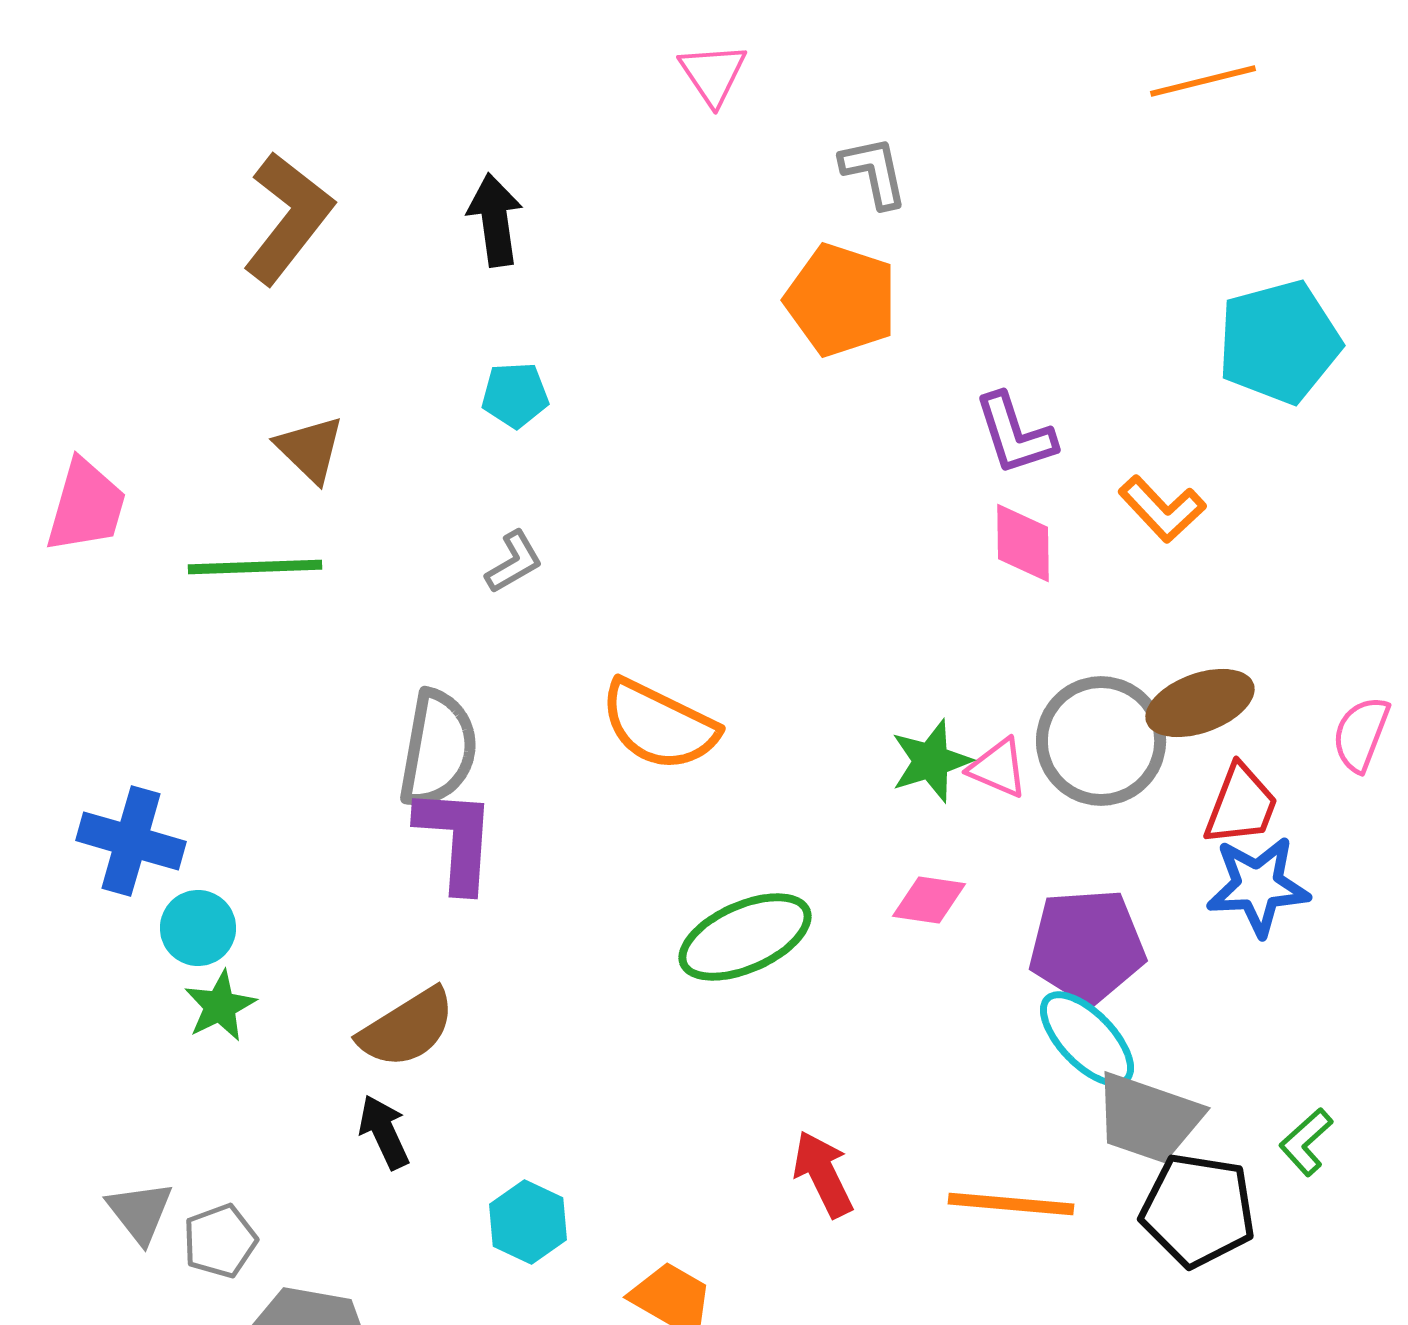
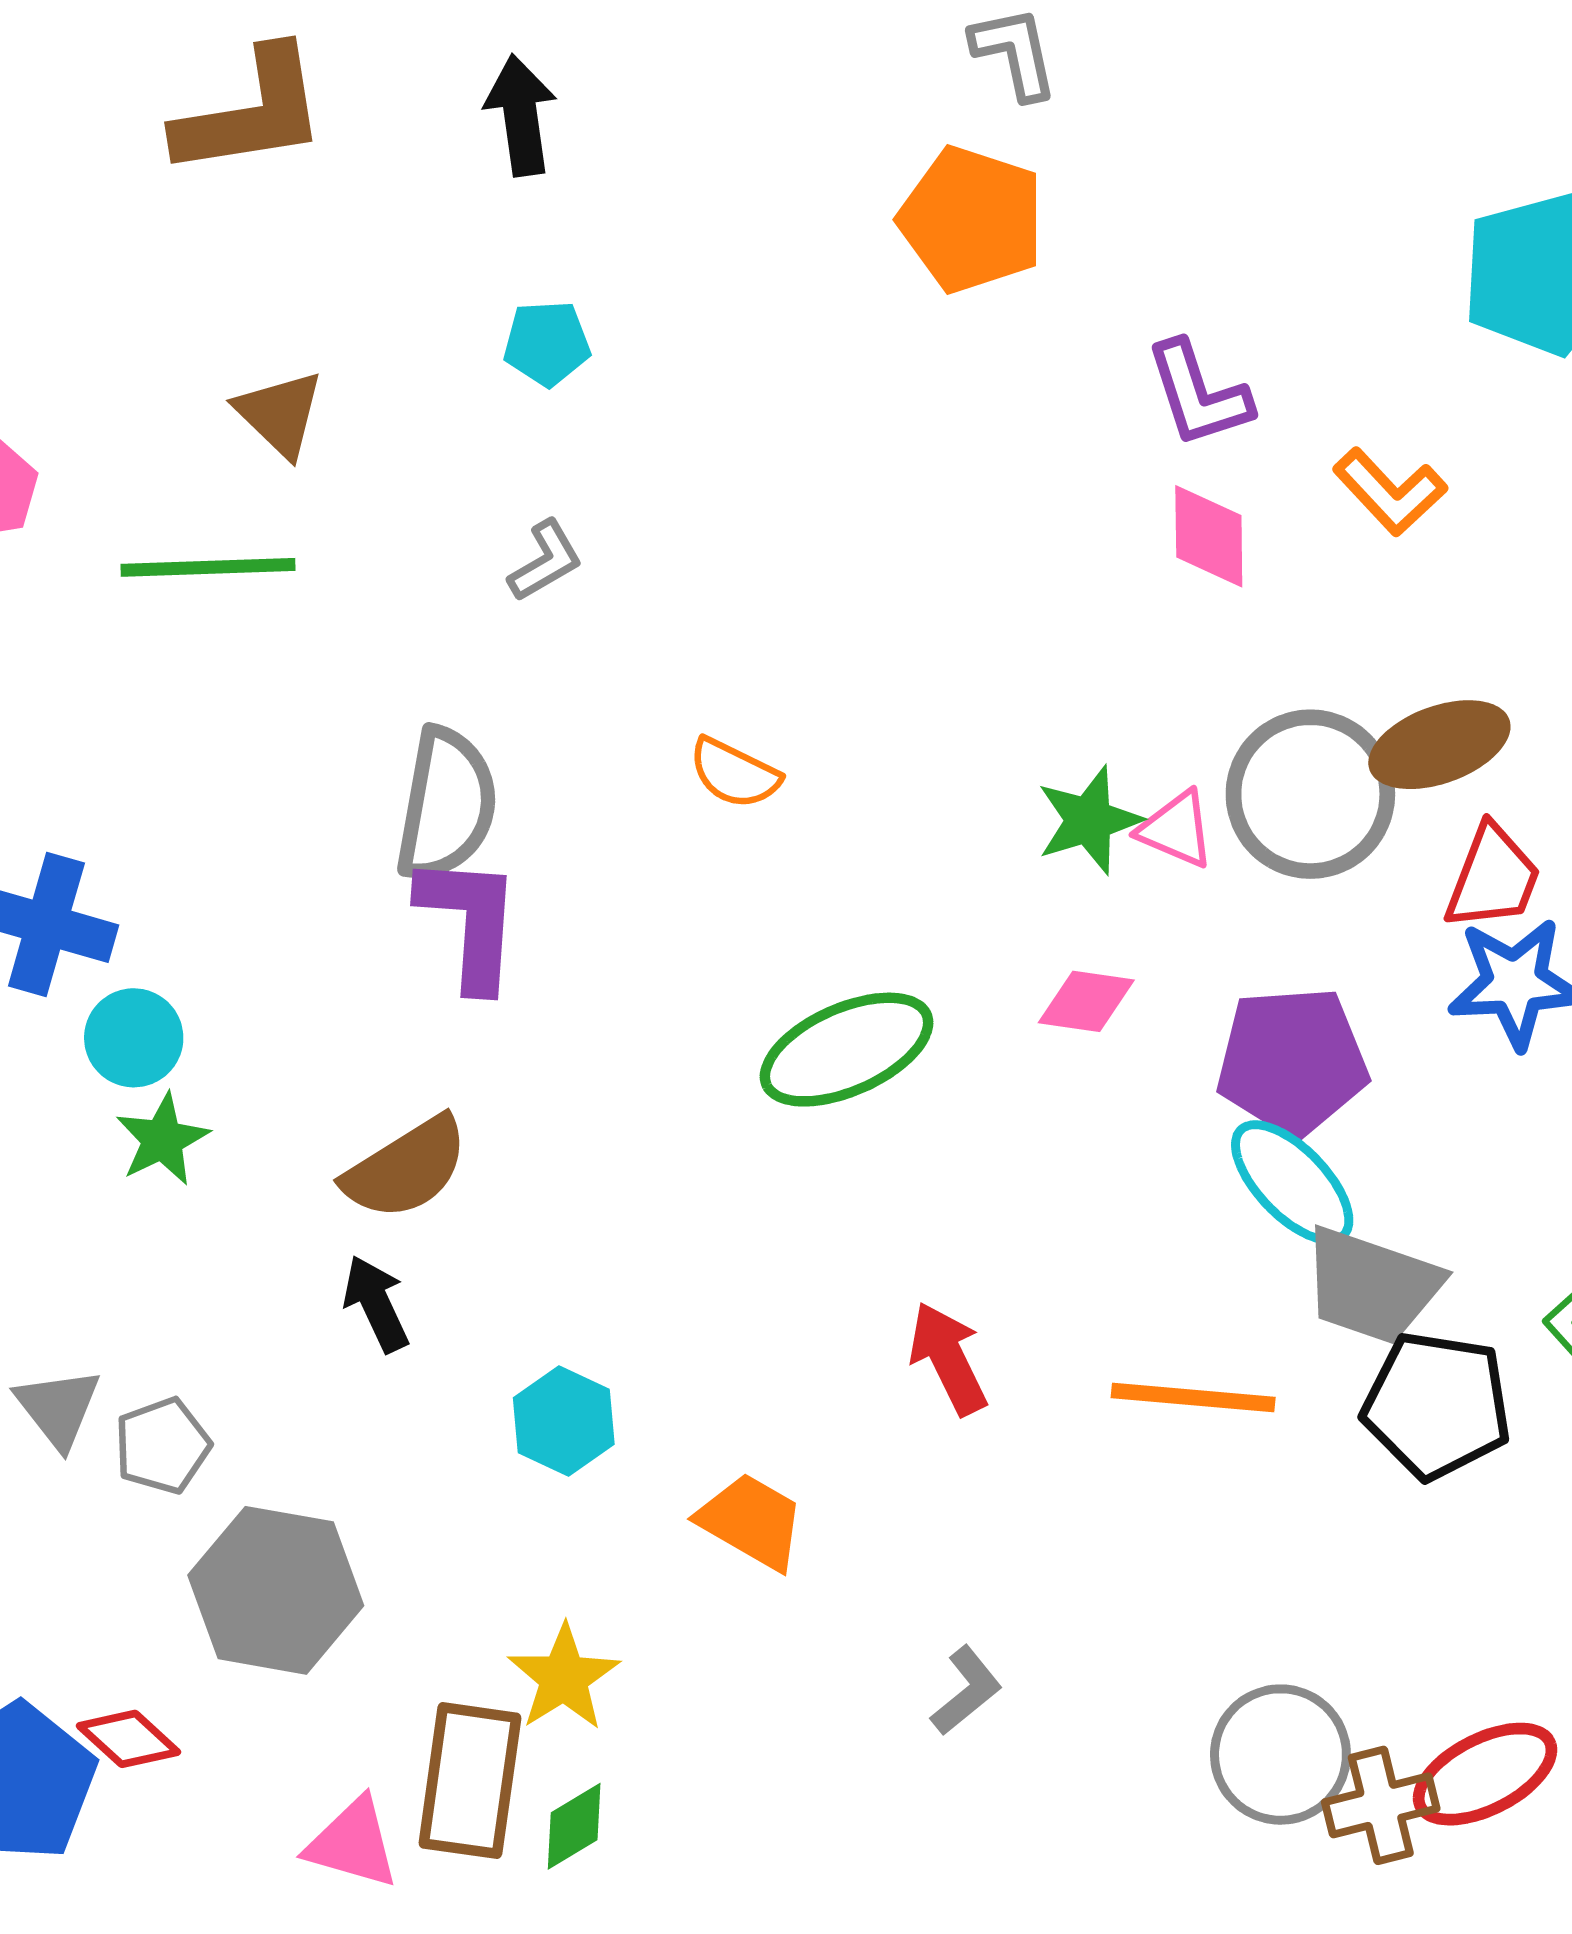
brown L-shape: (288, 218) -> (251, 113), turned 43
orange semicircle: (659, 725) -> (734, 773), size x0.6

